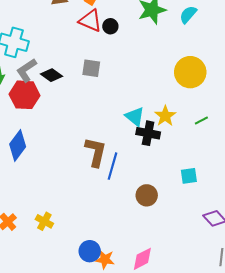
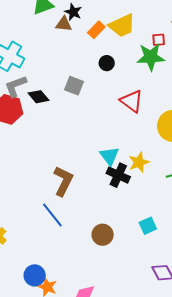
red triangle: (90, 21) -> (132, 101), moved
gray square: (91, 68) -> (74, 86), moved
blue line: (113, 166) -> (52, 215), moved, turned -68
cyan square: (189, 176) -> (148, 226), turned -30

